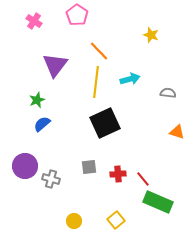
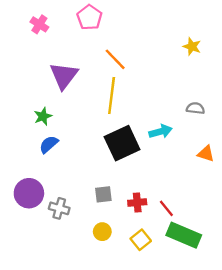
yellow star: (151, 35) -> (192, 47), moved
cyan arrow: (130, 79) -> (160, 132), moved
yellow square: (116, 220) -> (141, 240), moved
yellow circle: (74, 221) -> (102, 232), moved

